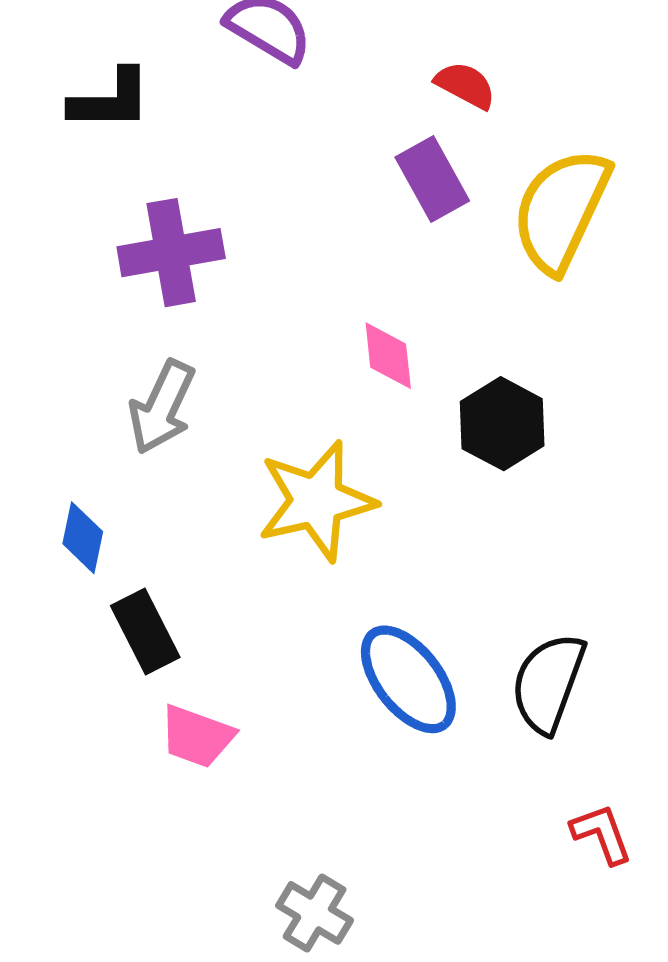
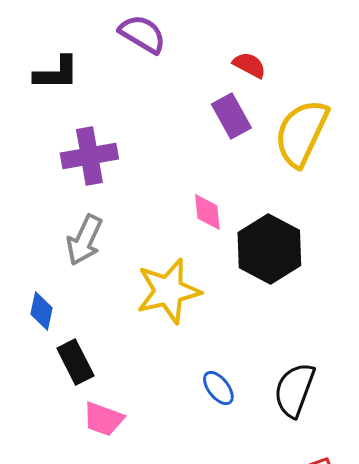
black hexagon: (502, 424) -> (269, 249), size x1.4
blue ellipse: (408, 679) -> (218, 388), size x0.6

